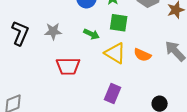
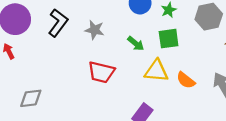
green square: (119, 23) -> (169, 39), turned -30
yellow triangle: (115, 53) -> (156, 71), turned -40

